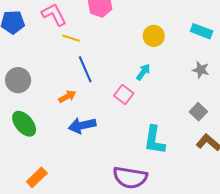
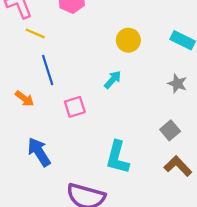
pink square: (124, 94) -> (75, 107), moved, turned 30
orange arrow: (67, 96) -> (25, 99), turned 60
blue arrow: (82, 125) -> (39, 152), moved, turned 64

